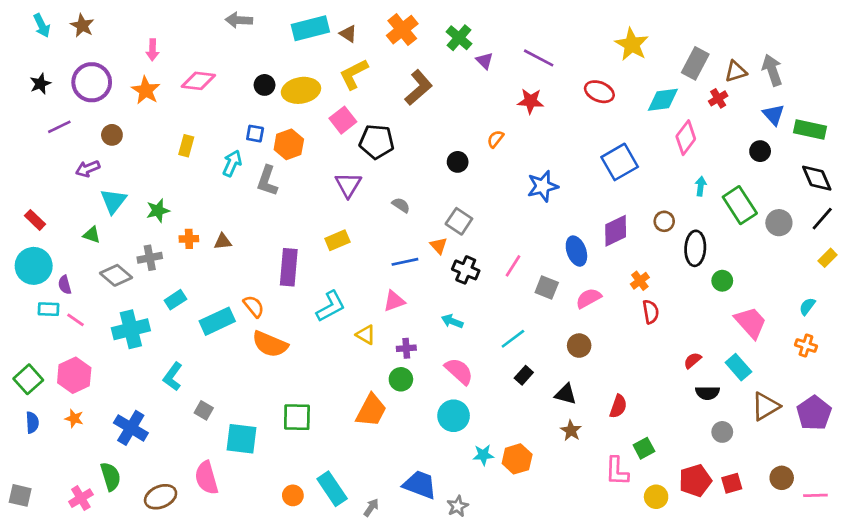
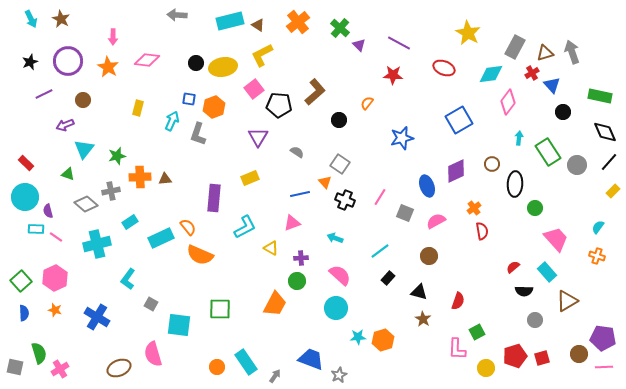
brown L-shape: (418, 88) -> (315, 92), moved
blue triangle: (774, 115) -> (552, 85), moved
orange cross: (189, 239) -> (140, 177), size x1.5
purple pentagon: (814, 413) -> (603, 338), moved, turned -30
green semicircle: (111, 477) -> (39, 353), moved

